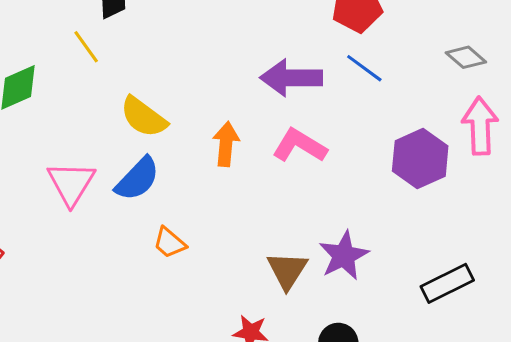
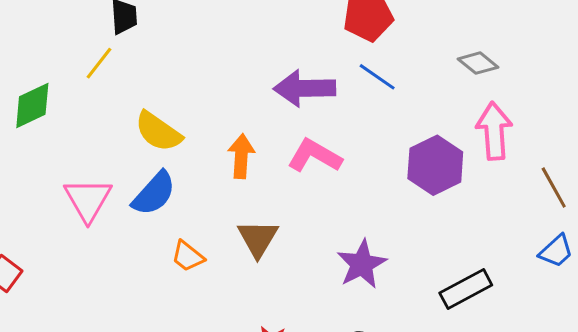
yellow line: (86, 47) -> (99, 63), turned 75
brown triangle: (287, 270) -> (258, 238), moved

